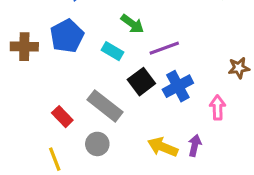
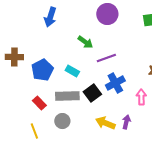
blue pentagon: (67, 36) -> (42, 70), moved
cyan rectangle: (113, 51) -> (72, 71), moved
black square: (141, 82) -> (92, 93), moved
gray rectangle: (105, 106) -> (67, 96), turned -40

